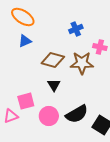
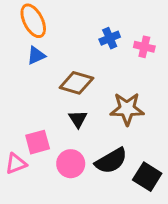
orange ellipse: (23, 17) -> (33, 21), turned 30
pink cross: (100, 47) -> (144, 47), moved
brown star: (82, 63) -> (127, 109), moved

